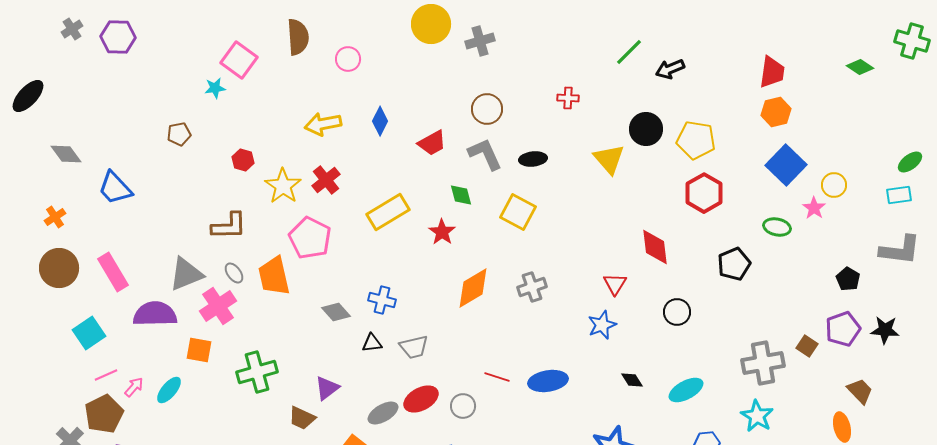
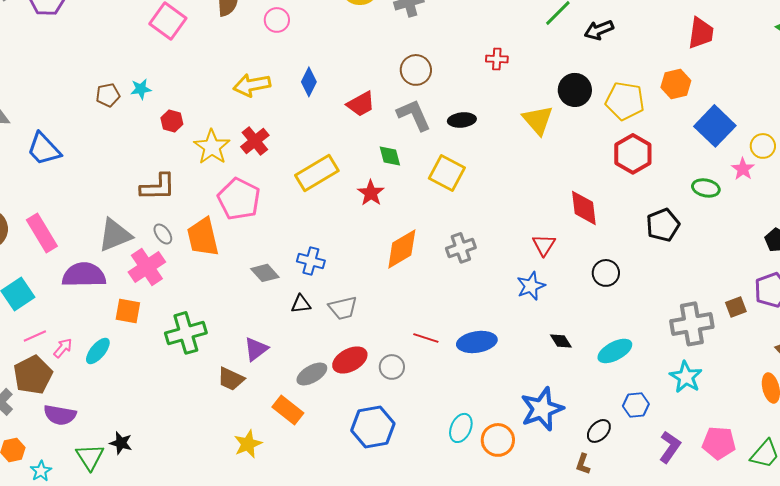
cyan star: (215, 88) -> (141, 89), moved
orange hexagon: (776, 112) -> (676, 84), moved
brown square: (807, 346) -> (736, 307), turned 35

